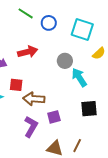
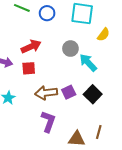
red square: (16, 85) -> (29, 68), moved
black square: (89, 109) -> (93, 94), moved, turned -30
purple square: (54, 117) -> (69, 92), moved

